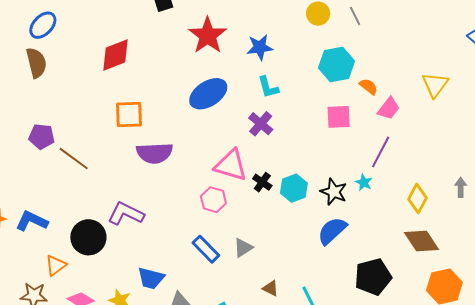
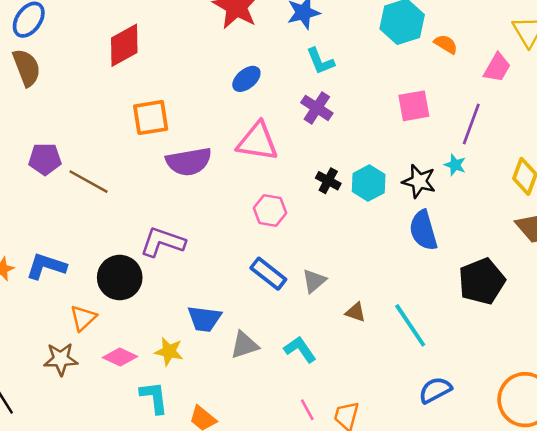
blue ellipse: (208, 94) -> (246, 79), size x0.6
pink trapezoid: (389, 108) -> (497, 68), moved
pink square: (339, 117) -> (414, 106), moved
pink triangle: (231, 165) -> (257, 142), moved
blue semicircle: (332, 231) -> (423, 230), turned -56
gray triangle: (243, 248) -> (314, 281), moved

